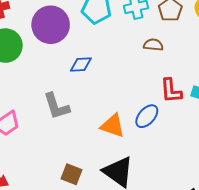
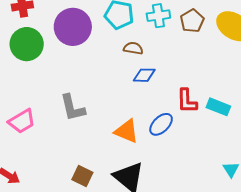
brown semicircle: (153, 45) -> (133, 48), moved
blue diamond: (81, 65) -> (144, 75), moved

